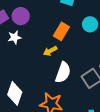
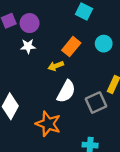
white star: (15, 37) -> (28, 46), moved

